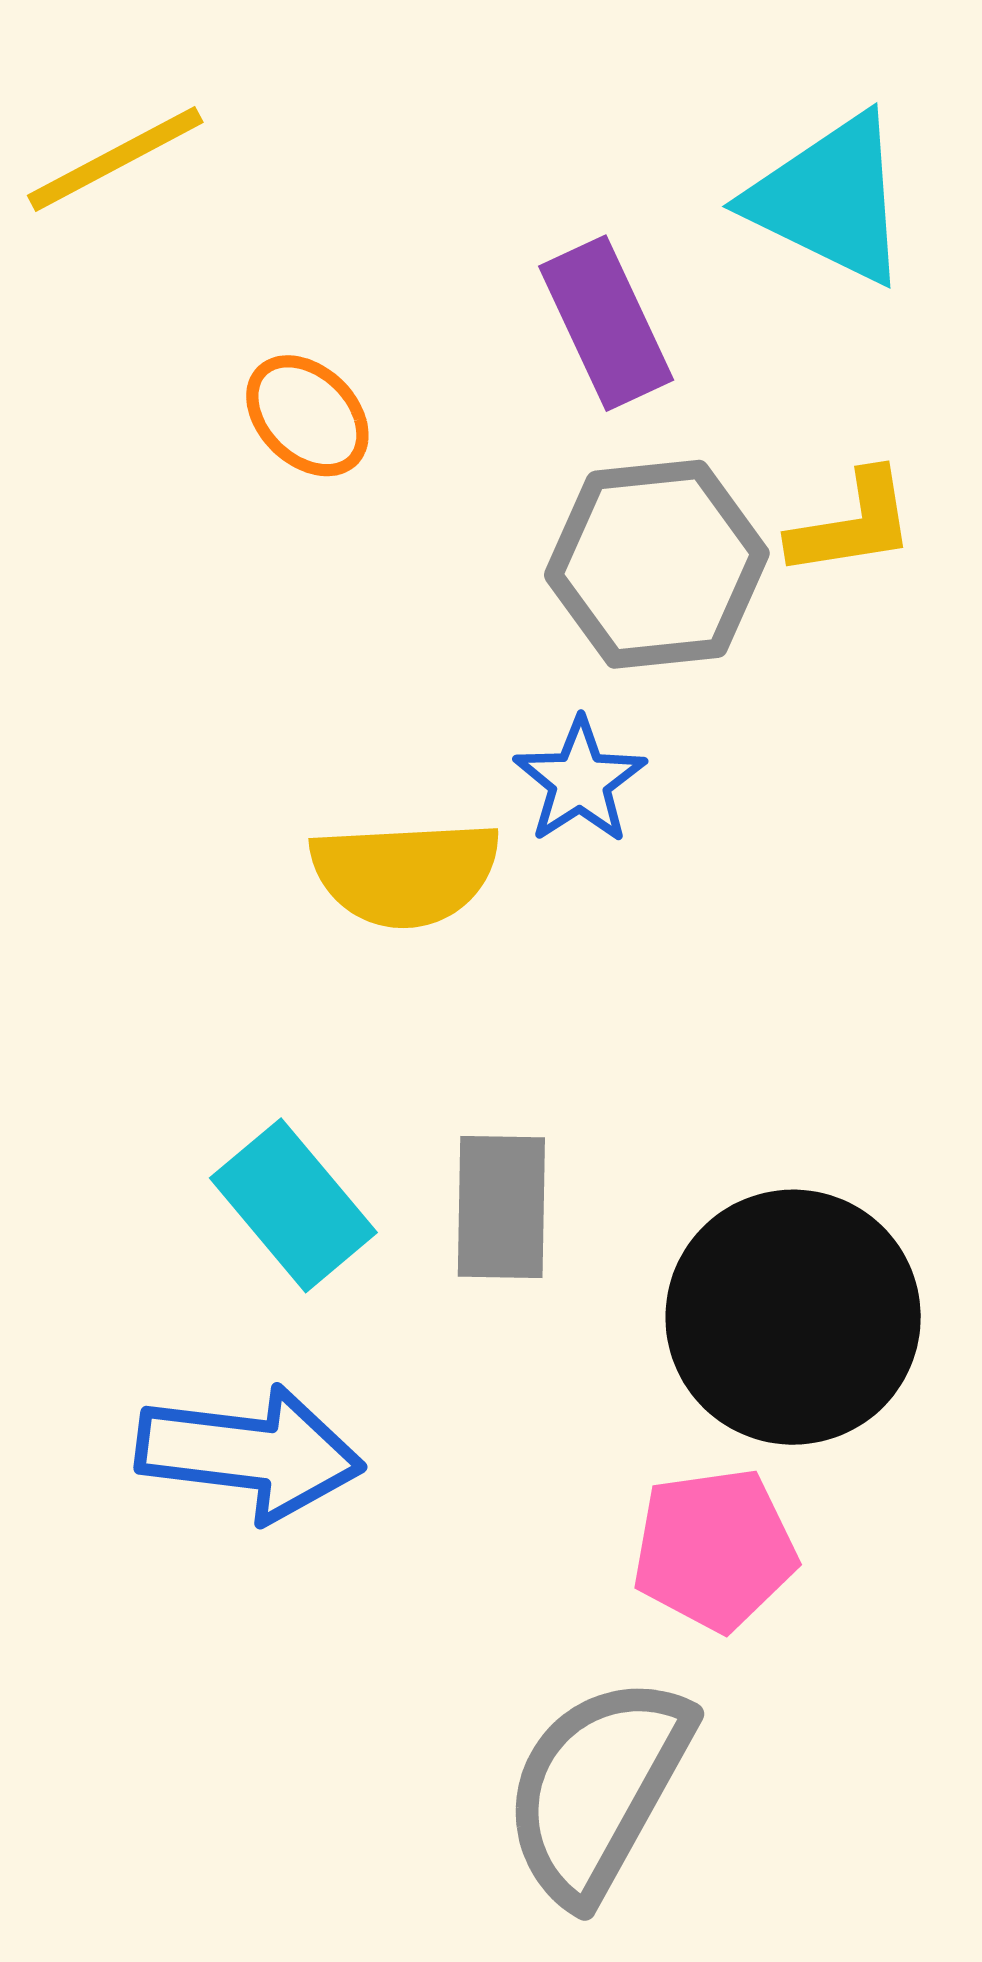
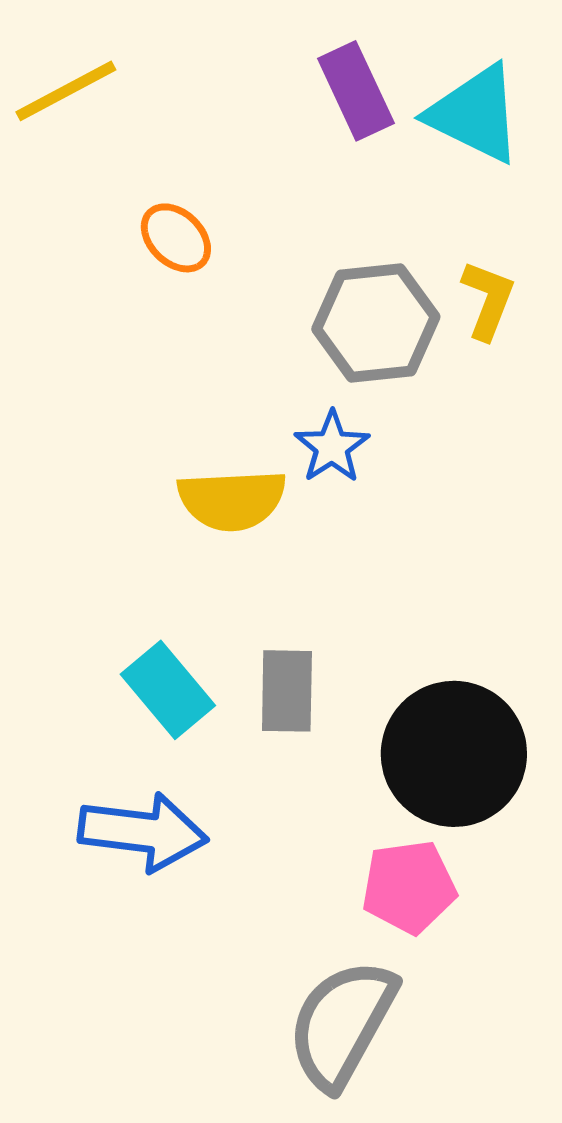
purple rectangle: (606, 323) -> (356, 91), moved
yellow L-shape: (852, 524) -> (488, 300), turned -60

